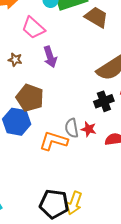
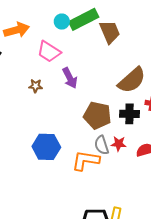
brown trapezoid: (96, 17) -> (110, 32), turned 45
brown pentagon: (30, 98) -> (97, 115), moved
black cross: (104, 101) -> (129, 114), turned 30

